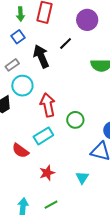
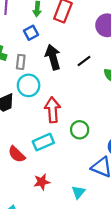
black line: (66, 43) -> (84, 61), moved
gray rectangle: (12, 65) -> (21, 62), turned -56

